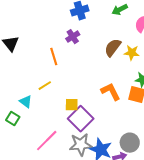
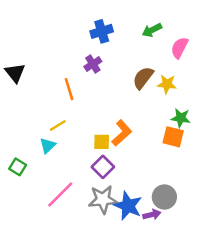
orange L-shape: (111, 92) -> (122, 133), moved, turned 75
cyan triangle: (26, 102) -> (48, 146), moved, turned 40
yellow square: (72, 105) -> (102, 142), moved
purple square: (81, 119) -> (103, 167), size x0.7

